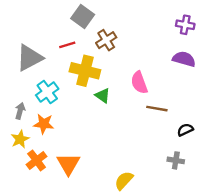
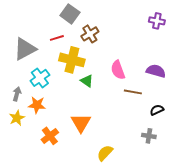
purple semicircle: (184, 59) -> (156, 71), moved
orange cross: (37, 160) -> (50, 136), moved
orange triangle: (68, 164) -> (81, 123), moved

